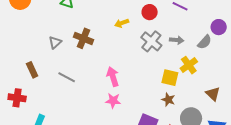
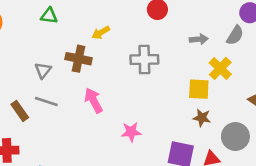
yellow arrow: (122, 23) -> (101, 33), moved
gray cross: (151, 41) -> (144, 59), moved, turned -30
gray line: (67, 77) -> (46, 102), moved
pink arrow: (113, 77) -> (94, 100), moved

